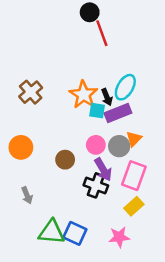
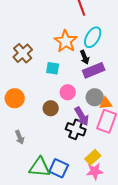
cyan ellipse: (125, 87) -> (93, 37), moved
orange star: (84, 95) -> (66, 41), moved
cyan square: (97, 111) -> (53, 68), moved
orange triangle: (134, 139) -> (106, 103), moved, turned 40
pink circle: (96, 145) -> (68, 92), moved
yellow rectangle: (134, 206) -> (93, 157), moved

